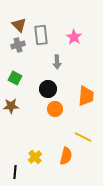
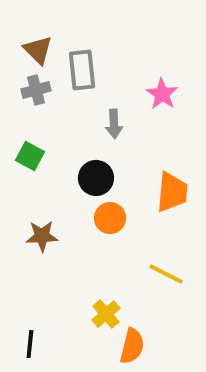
pink star: (74, 37) -> (162, 94), moved
brown star: (11, 106) -> (42, 236), moved
orange semicircle: (66, 156) -> (132, 346), moved
yellow cross: (35, 157) -> (106, 314), moved

